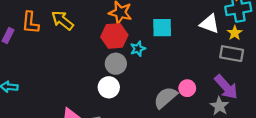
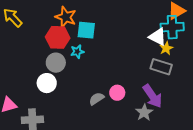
white triangle: (210, 24) -> (158, 37), moved
cyan square: (162, 28) -> (86, 30), moved
gray semicircle: (165, 98) -> (97, 99), size x0.7

